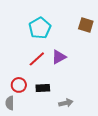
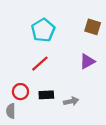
purple triangle: (59, 57) -> (87, 61), moved
gray arrow: (66, 103) -> (71, 101), moved

